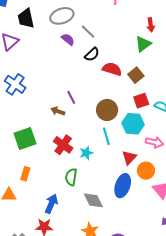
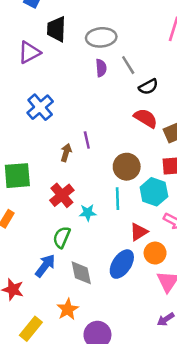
purple semicircle: (68, 39) -> (101, 68), turned 32
black semicircle: (92, 54) -> (148, 87), moved
blue cross: (15, 84) -> (40, 107), moved
brown arrow: (58, 111) -> (66, 153), turned 72
blue arrow: (51, 204) -> (45, 266), moved

